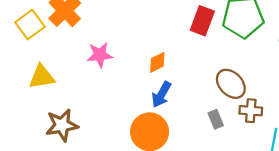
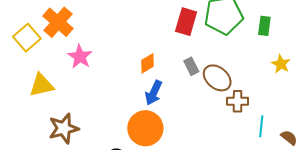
pink star: (100, 55) -> (80, 57), moved, turned -30
gray rectangle: (216, 119) -> (191, 66), moved

